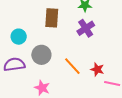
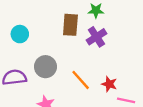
brown rectangle: (52, 18) -> (70, 25), moved
cyan circle: (19, 37) -> (20, 34), moved

